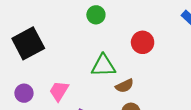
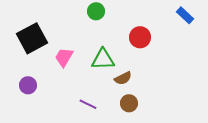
pink trapezoid: (59, 91) -> (64, 57), moved

